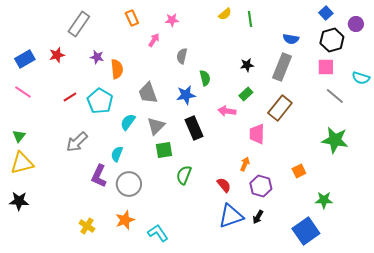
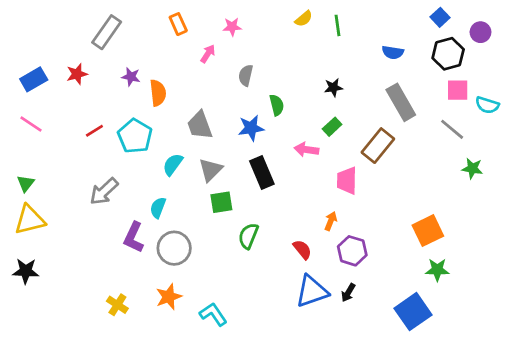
gray rectangle: (282, 67) -> (401, 102), moved, turned -52
pink square: (326, 67) -> (458, 90), moved
green star: (335, 140) -> (472, 168), moved, size x0.6
orange square: (299, 171) -> (428, 231), moved, size x1.6

